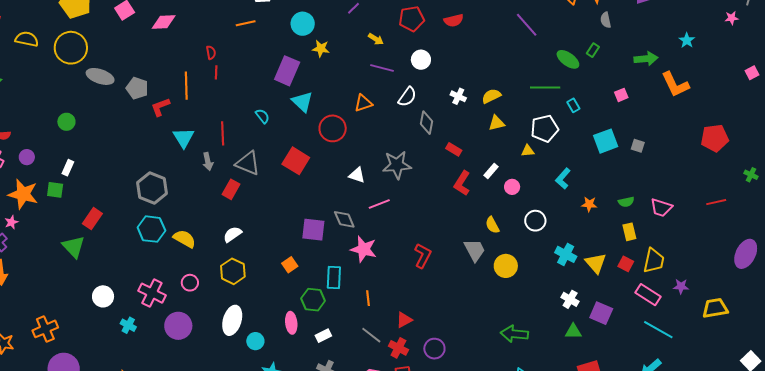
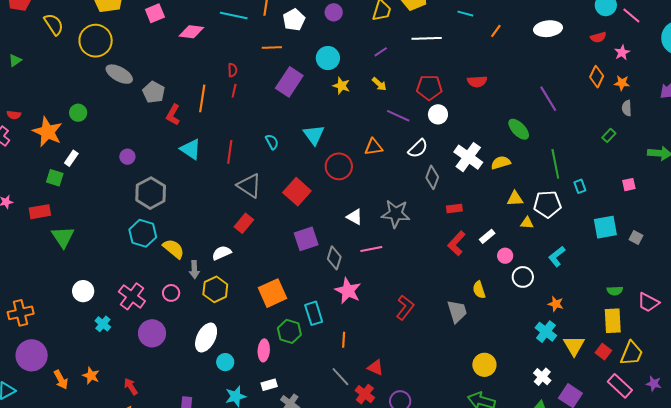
red pentagon: (412, 19) -> (429, 88), moved
yellow semicircle: (27, 39) -> (54, 24), turned 35
yellow arrow: (376, 39) -> (379, 84), moved
green ellipse: (568, 59) -> (519, 129), moved
purple rectangle: (287, 71) -> (289, 82), moved
green line: (545, 88) -> (555, 164), turned 68
white cross: (458, 96) -> (468, 157), size x1.8
red L-shape: (160, 107) -> (173, 115), turned -50
yellow triangle: (497, 123) -> (515, 199), moved
cyan triangle: (184, 138) -> (191, 149), turned -35
red rectangle: (454, 149) -> (454, 208), turned -49
purple circle: (27, 157) -> (127, 157), moved
gray arrow: (208, 162) -> (194, 270), moved
red rectangle: (231, 189) -> (244, 223), moved
orange star: (23, 194) -> (47, 132), moved
orange star: (589, 204) -> (556, 304), moved
red rectangle: (92, 219) -> (40, 212), moved, turned 35
gray diamond: (344, 219) -> (334, 258), turned 30
white circle: (535, 221) -> (523, 277), moved
purple square: (313, 230) -> (306, 239), moved, turned -35
yellow rectangle: (629, 232) -> (613, 321), size x1.4
orange square: (290, 265) -> (273, 293), size x1.8
yellow circle: (506, 266) -> (484, 365), moved
cyan rectangle: (334, 277) -> (314, 313), turned -30
red triangle: (404, 320) -> (375, 367), turned 42
white rectangle: (323, 336) -> (269, 385), moved

